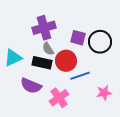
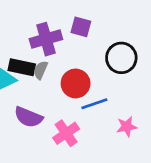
purple square: (78, 38) -> (81, 27), moved
gray semicircle: (48, 49) -> (41, 70), moved, turned 56
black rectangle: (42, 63) -> (22, 67), moved

